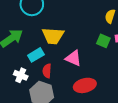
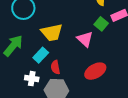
green square: (103, 41) -> (101, 24), turned 32
pink triangle: (73, 58) -> (85, 39), moved, turned 36

